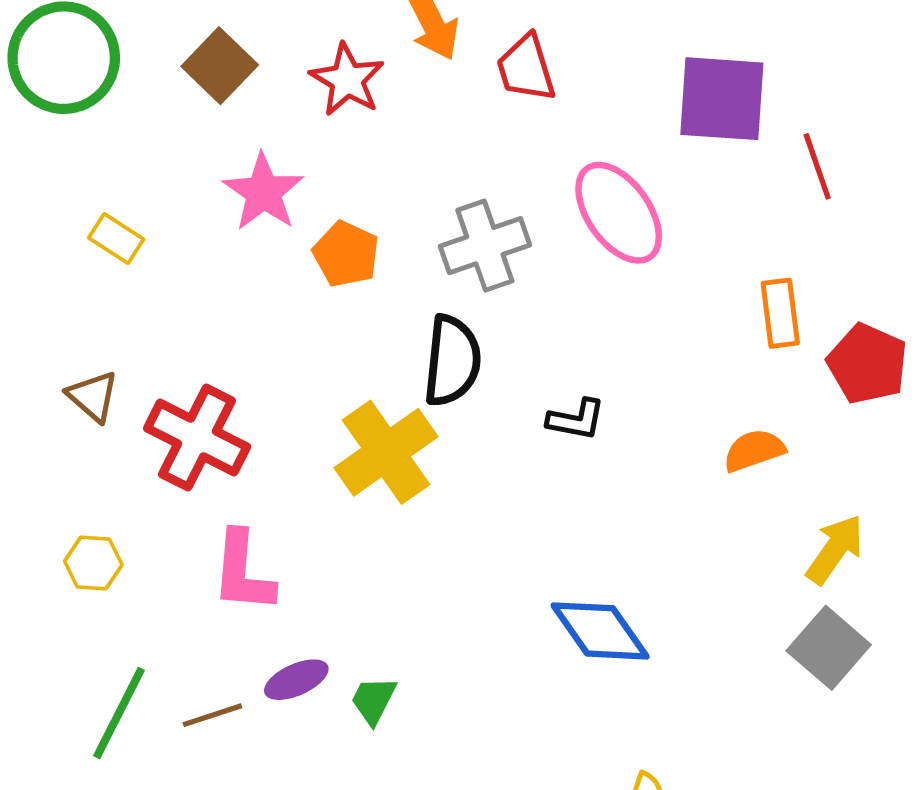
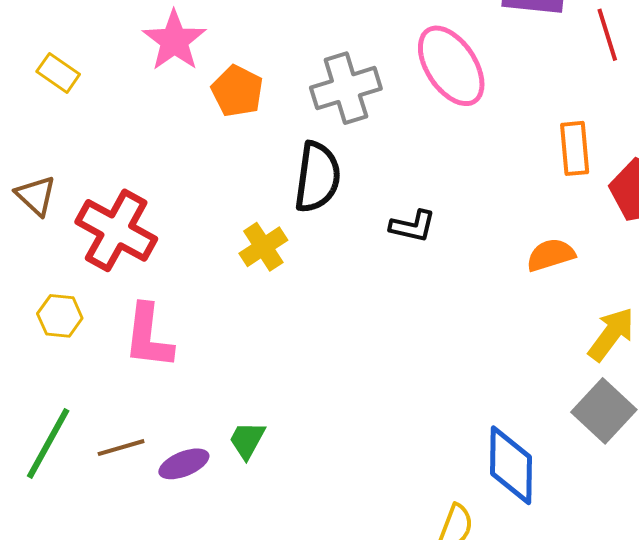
yellow cross: (386, 452) -> (263, 247), size x0.6
yellow hexagon: (93, 563) -> (60, 316), moved
blue diamond: (600, 631) -> (511, 465), moved, turned 34
purple ellipse: (296, 680) -> (184, 464), moved

